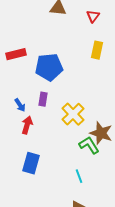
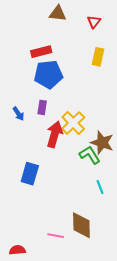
red rectangle: (16, 54) -> (41, 52), moved
red arrow: (27, 125) -> (55, 134), moved, size x1.4
cyan line: (79, 176) -> (100, 187), moved

